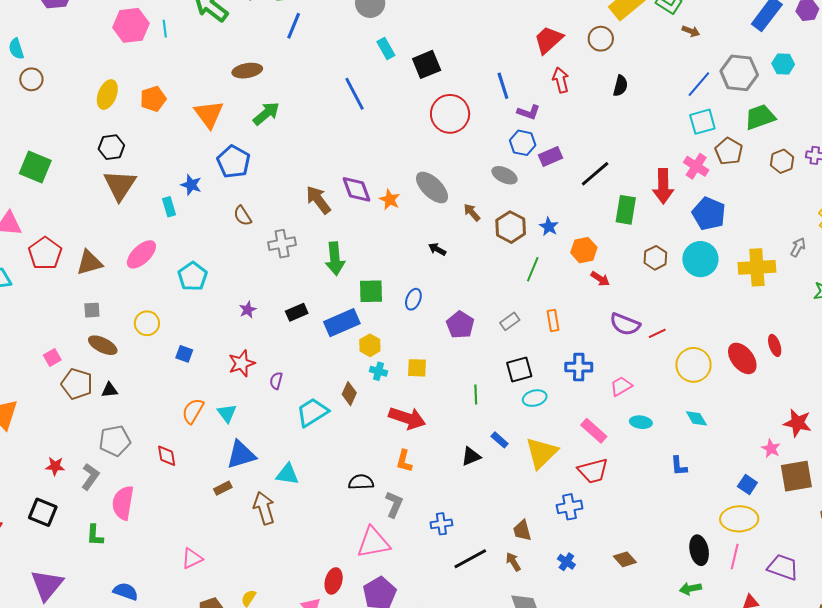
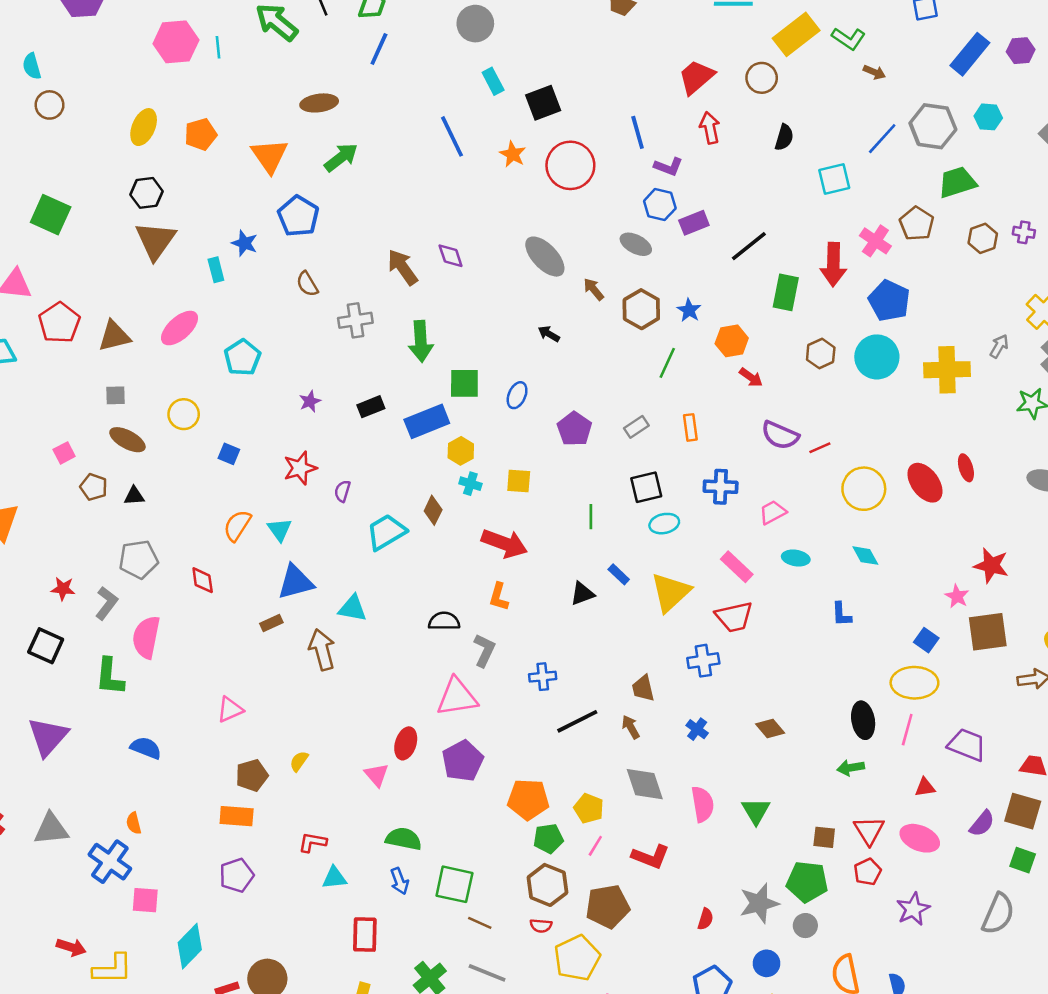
cyan square: (702, 122) -> (834, 179), moved
purple diamond: (357, 189) -> (451, 256), size x0.7
orange star: (390, 200) -> (513, 154), moved
brown pentagon: (77, 384) -> (94, 487), size x0.7
green L-shape: (95, 535) -> (110, 677), size x1.4

